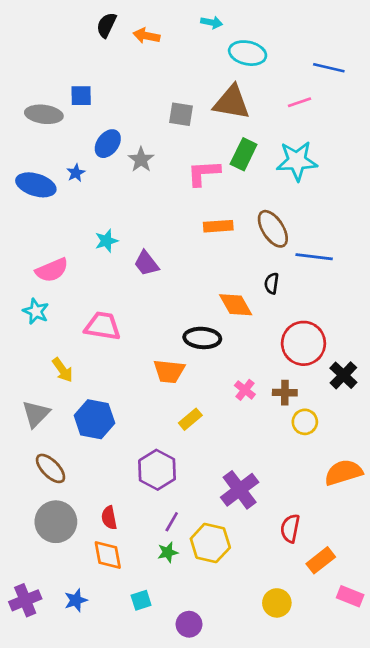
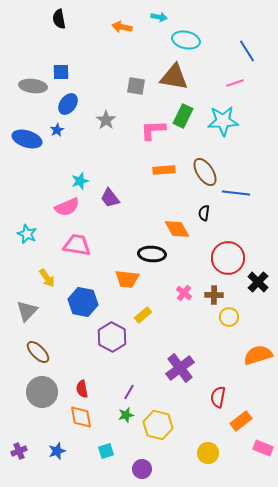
black semicircle: (106, 25) -> (59, 19), moved, turned -36
orange arrow: (146, 36) -> (122, 27), moved
blue line: (329, 68) -> (247, 51), turned 45
pink line: (300, 102) -> (235, 83), moved
blue ellipse: (108, 144) -> (68, 104), moved
pink semicircle: (52, 270) -> (67, 207), moved
blue hexagon: (94, 419) -> (83, 302), moved
purple hexagon: (157, 470) -> (112, 337), moved
yellow hexagon: (210, 543) -> (158, 425), moved
purple cross: (25, 600) -> (19, 451), size x0.7

